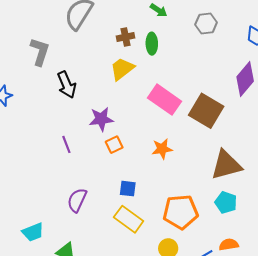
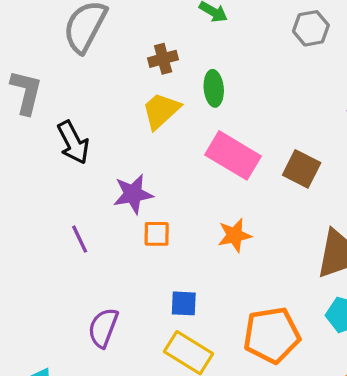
gray hexagon: (206, 23) -> (311, 28), moved
green ellipse: (152, 44) -> (214, 88), moved
brown square: (206, 111) -> (302, 169), size x0.7
orange square: (114, 145) -> (157, 234), turned 30

